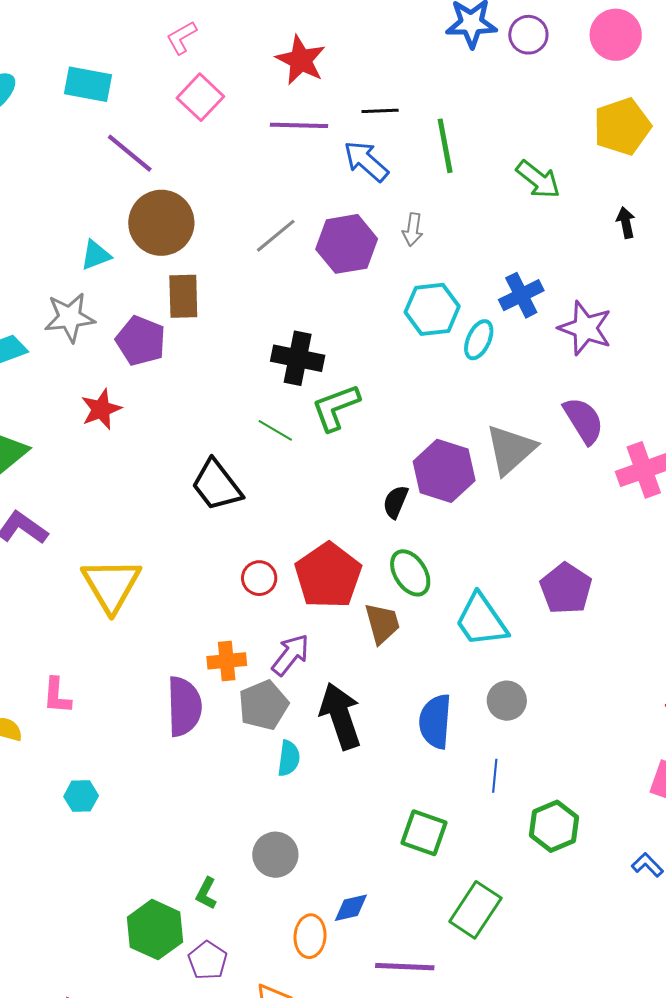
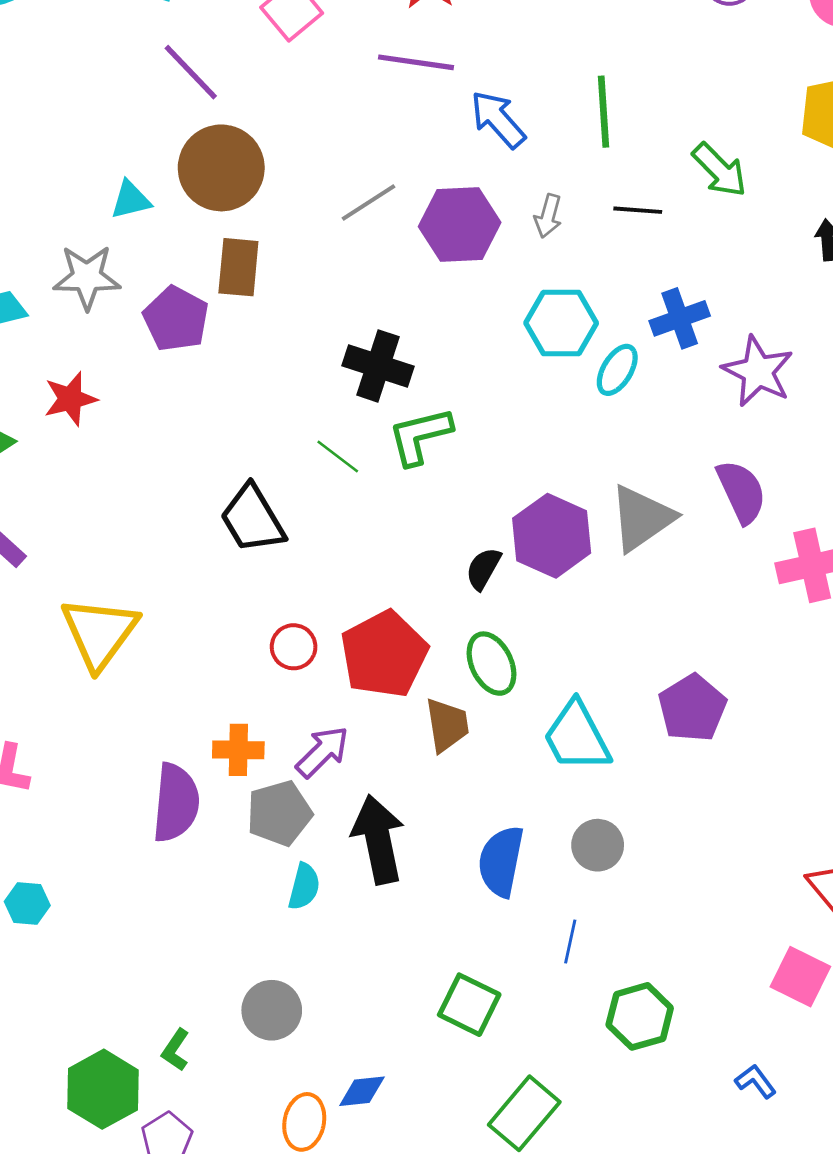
black line: (380, 111) -> (638, 210), moved
red star: (101, 409) -> (70, 399), moved

